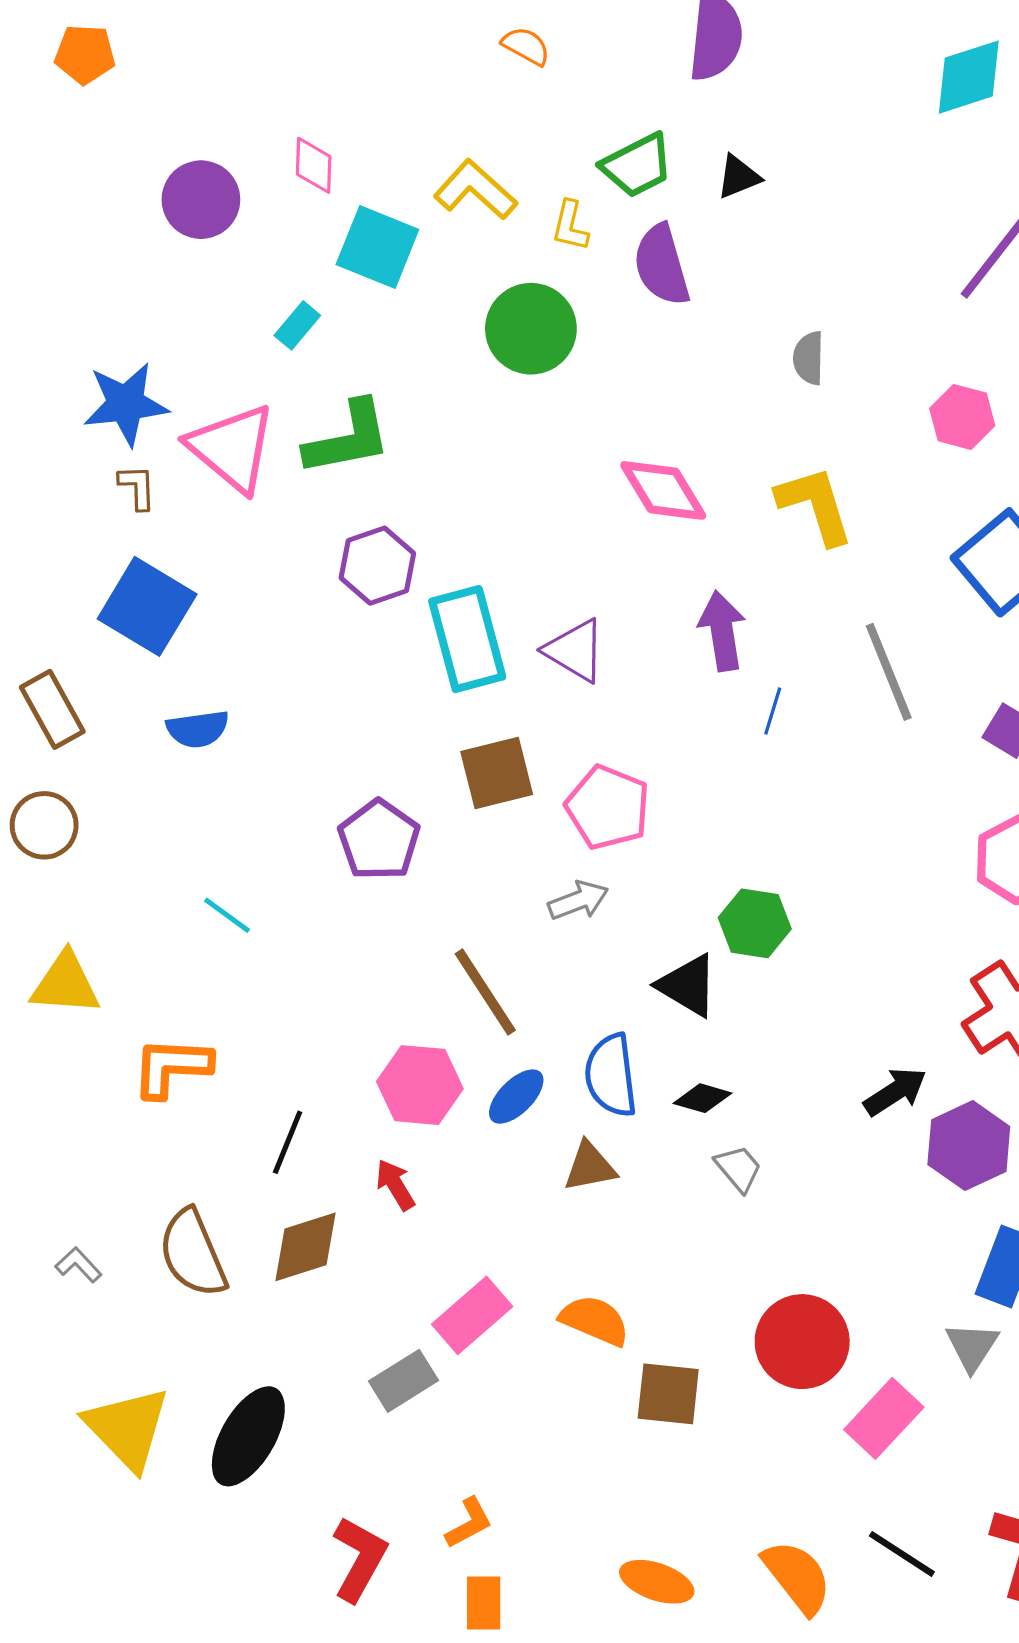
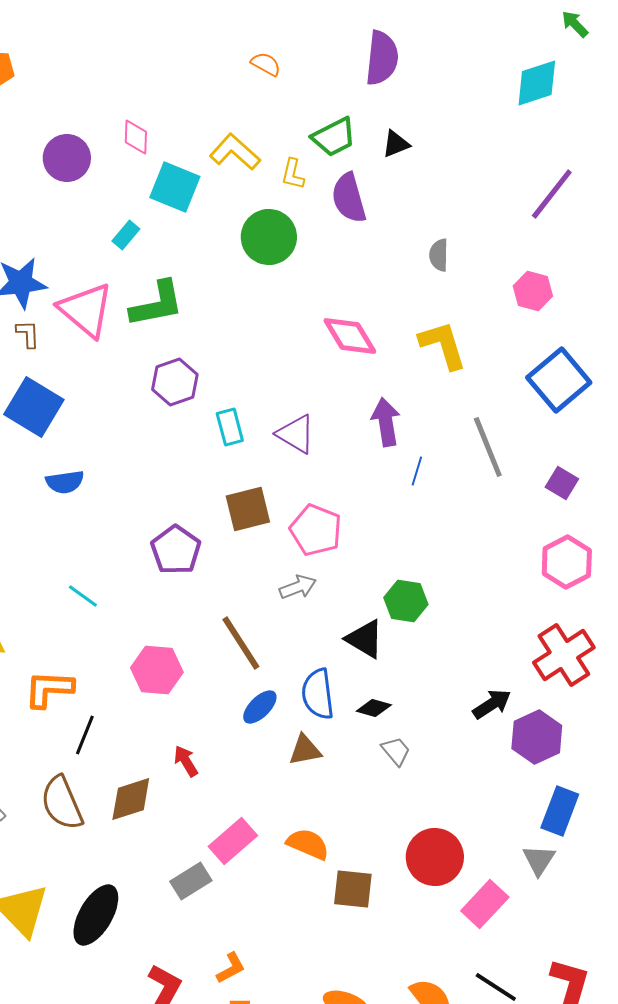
cyan rectangle: (467, 639) -> (230, 427), size x0.6
pink hexagon: (420, 1085) -> (157, 670), moved
black line: (288, 1142) -> (85, 735), moved

